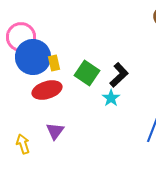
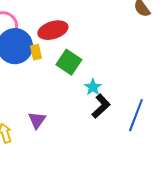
black L-shape: (119, 75) -> (101, 106), moved
red ellipse: (47, 90) -> (53, 30), moved

